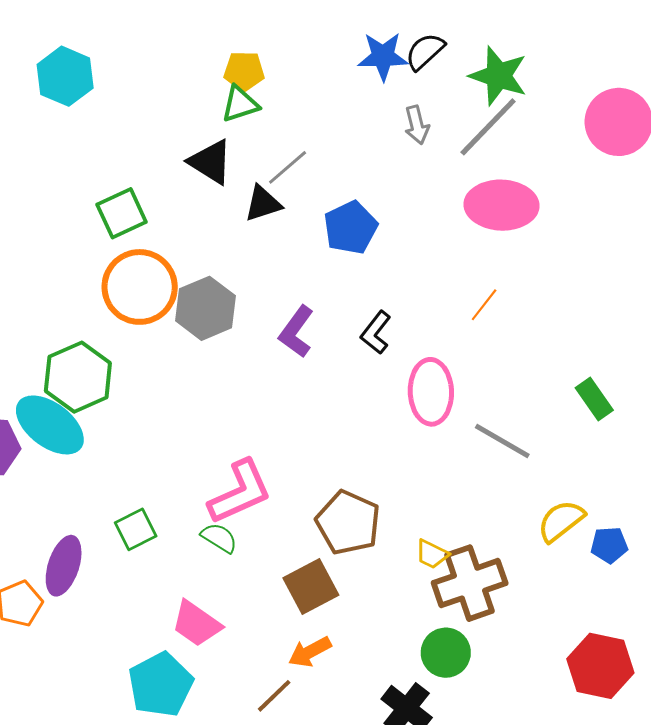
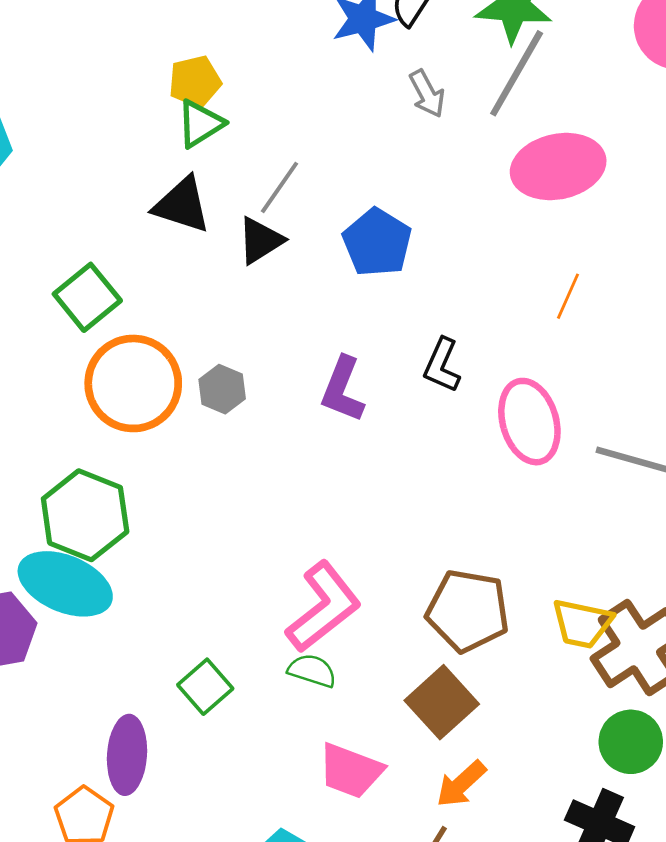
gray hexagon: (205, 308) -> (222, 389), size x0.6
yellow trapezoid: (432, 554) -> (582, 624), size x1.4
pink trapezoid: (196, 624) -> (351, 771), moved

